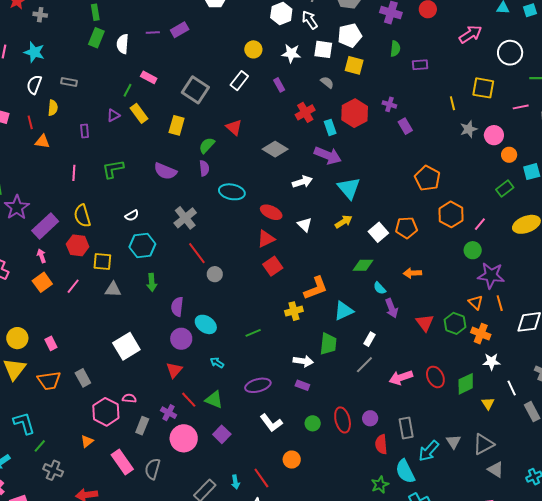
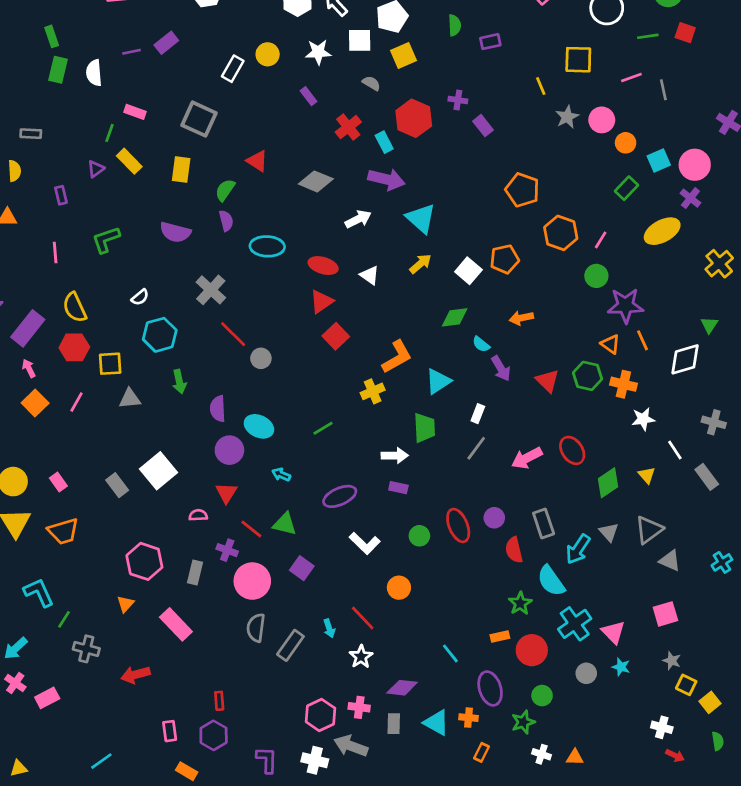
yellow square: (354, 65) -> (404, 56), turned -30
white rectangle: (239, 81) -> (233, 69), moved
gray rectangle: (83, 378) -> (117, 485), moved
green diamond: (466, 384) -> (608, 483), moved
pink semicircle: (129, 398) -> (198, 515), moved
gray semicircle: (153, 469) -> (256, 628), moved

